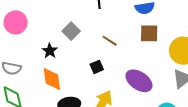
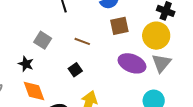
purple ellipse: (139, 81) -> (132, 63), moved

